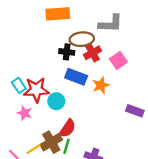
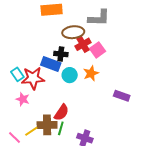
black cross: (67, 52) -> (61, 54), moved
pink square: (118, 60) -> (97, 50), moved
blue rectangle: (76, 77) -> (51, 64), moved
cyan circle: (56, 101) -> (70, 75), moved
brown cross: (51, 142) -> (47, 125), turned 30

